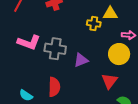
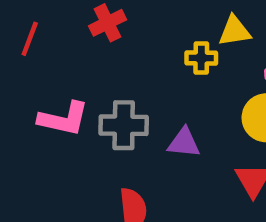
purple triangle: (81, 60) -> (184, 143), turned 35

